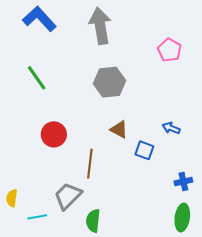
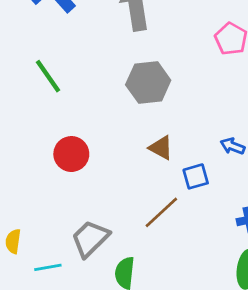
blue square: (144, 150) -> (196, 176), turned -36
brown line: (90, 164) -> (161, 212), moved, turned 40

